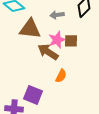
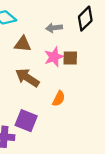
brown triangle: (30, 29) -> (23, 44), size x0.7
brown arrow: (48, 52) -> (27, 78), moved

